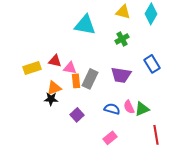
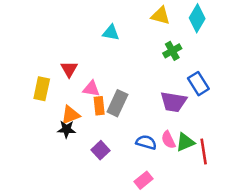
cyan triangle: (85, 25) -> (111, 33), size x0.6
green cross: (122, 39) -> (172, 51), moved
red triangle: (55, 61) -> (69, 69), moved, turned 48
yellow rectangle: (32, 68) -> (42, 89), turned -60
purple trapezoid: (121, 75) -> (174, 102), moved
red line: (156, 135) -> (204, 151), moved

